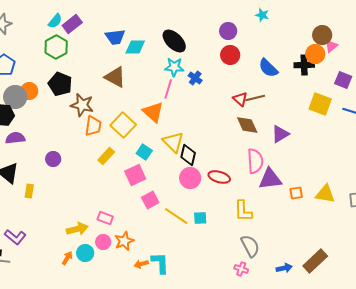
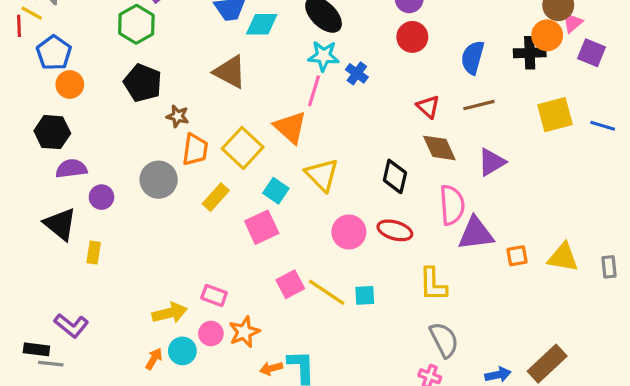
blue semicircle: (268, 68) -> (473, 58), turned 60
purple square: (343, 80) -> (592, 53), moved
orange circle: (29, 91) -> (70, 84), moved
gray circle: (15, 97) -> (159, 180), moved
brown line: (255, 98) -> (479, 105), moved
yellow square: (320, 104) -> (555, 115), turned -35
brown star: (82, 105) -> (178, 116), size x0.6
black diamond: (188, 155) -> (395, 176), moved
purple circle: (53, 159) -> (101, 197), moved
pink square: (150, 200) -> (290, 284), moved

